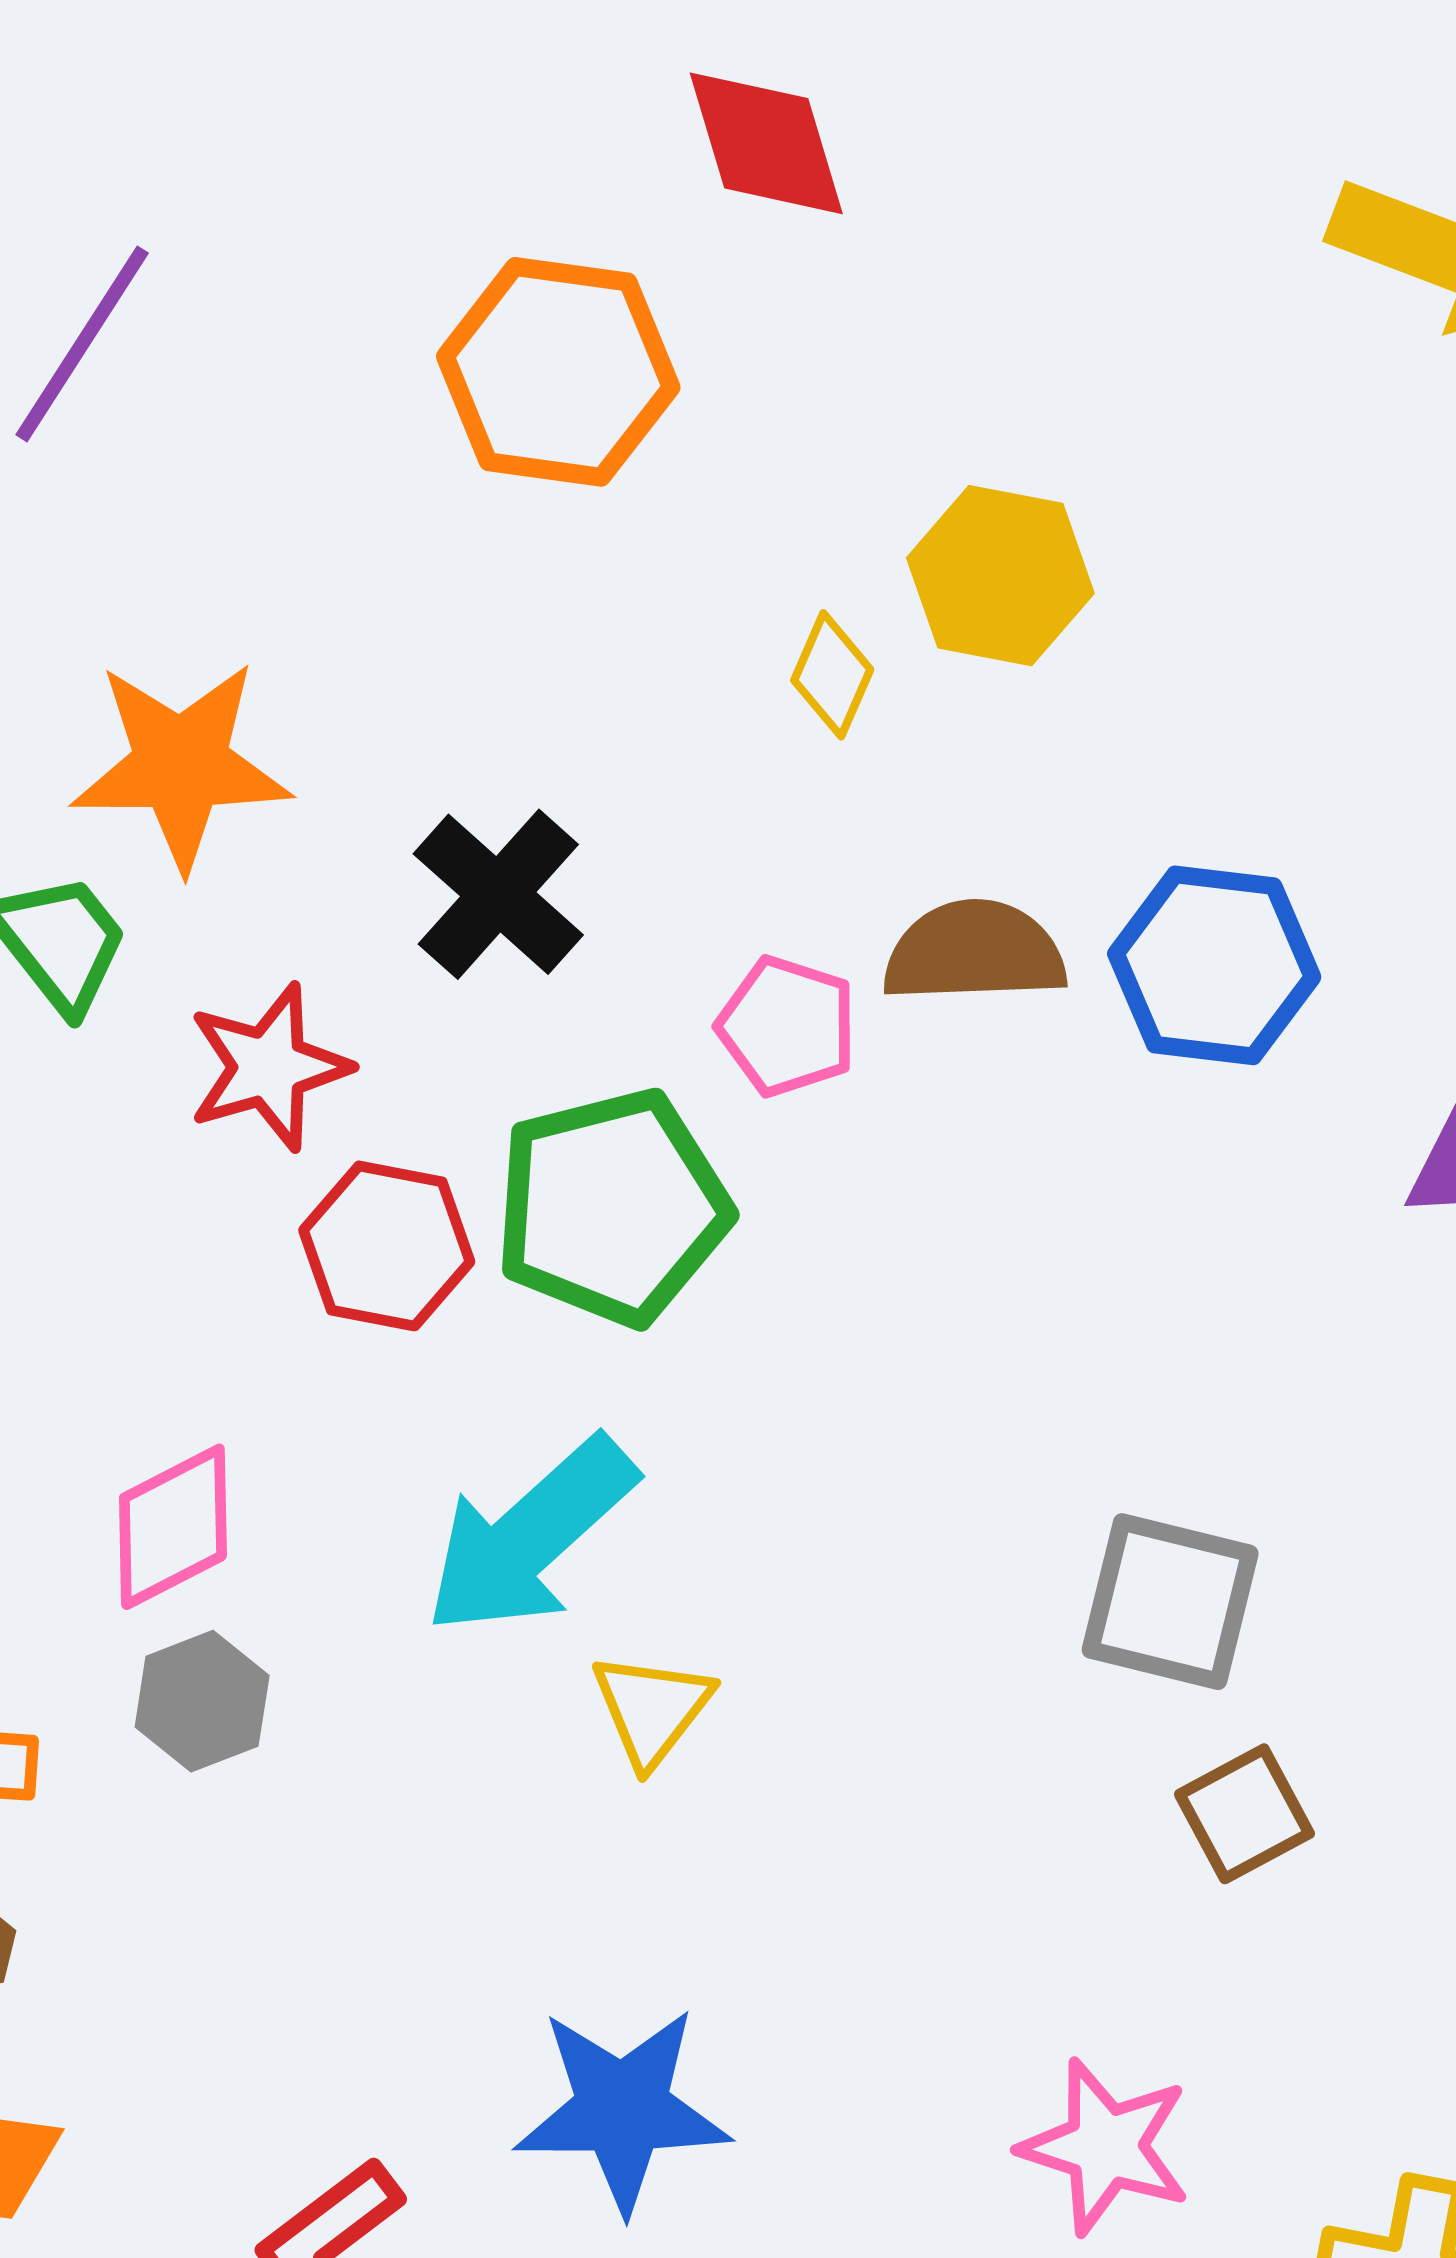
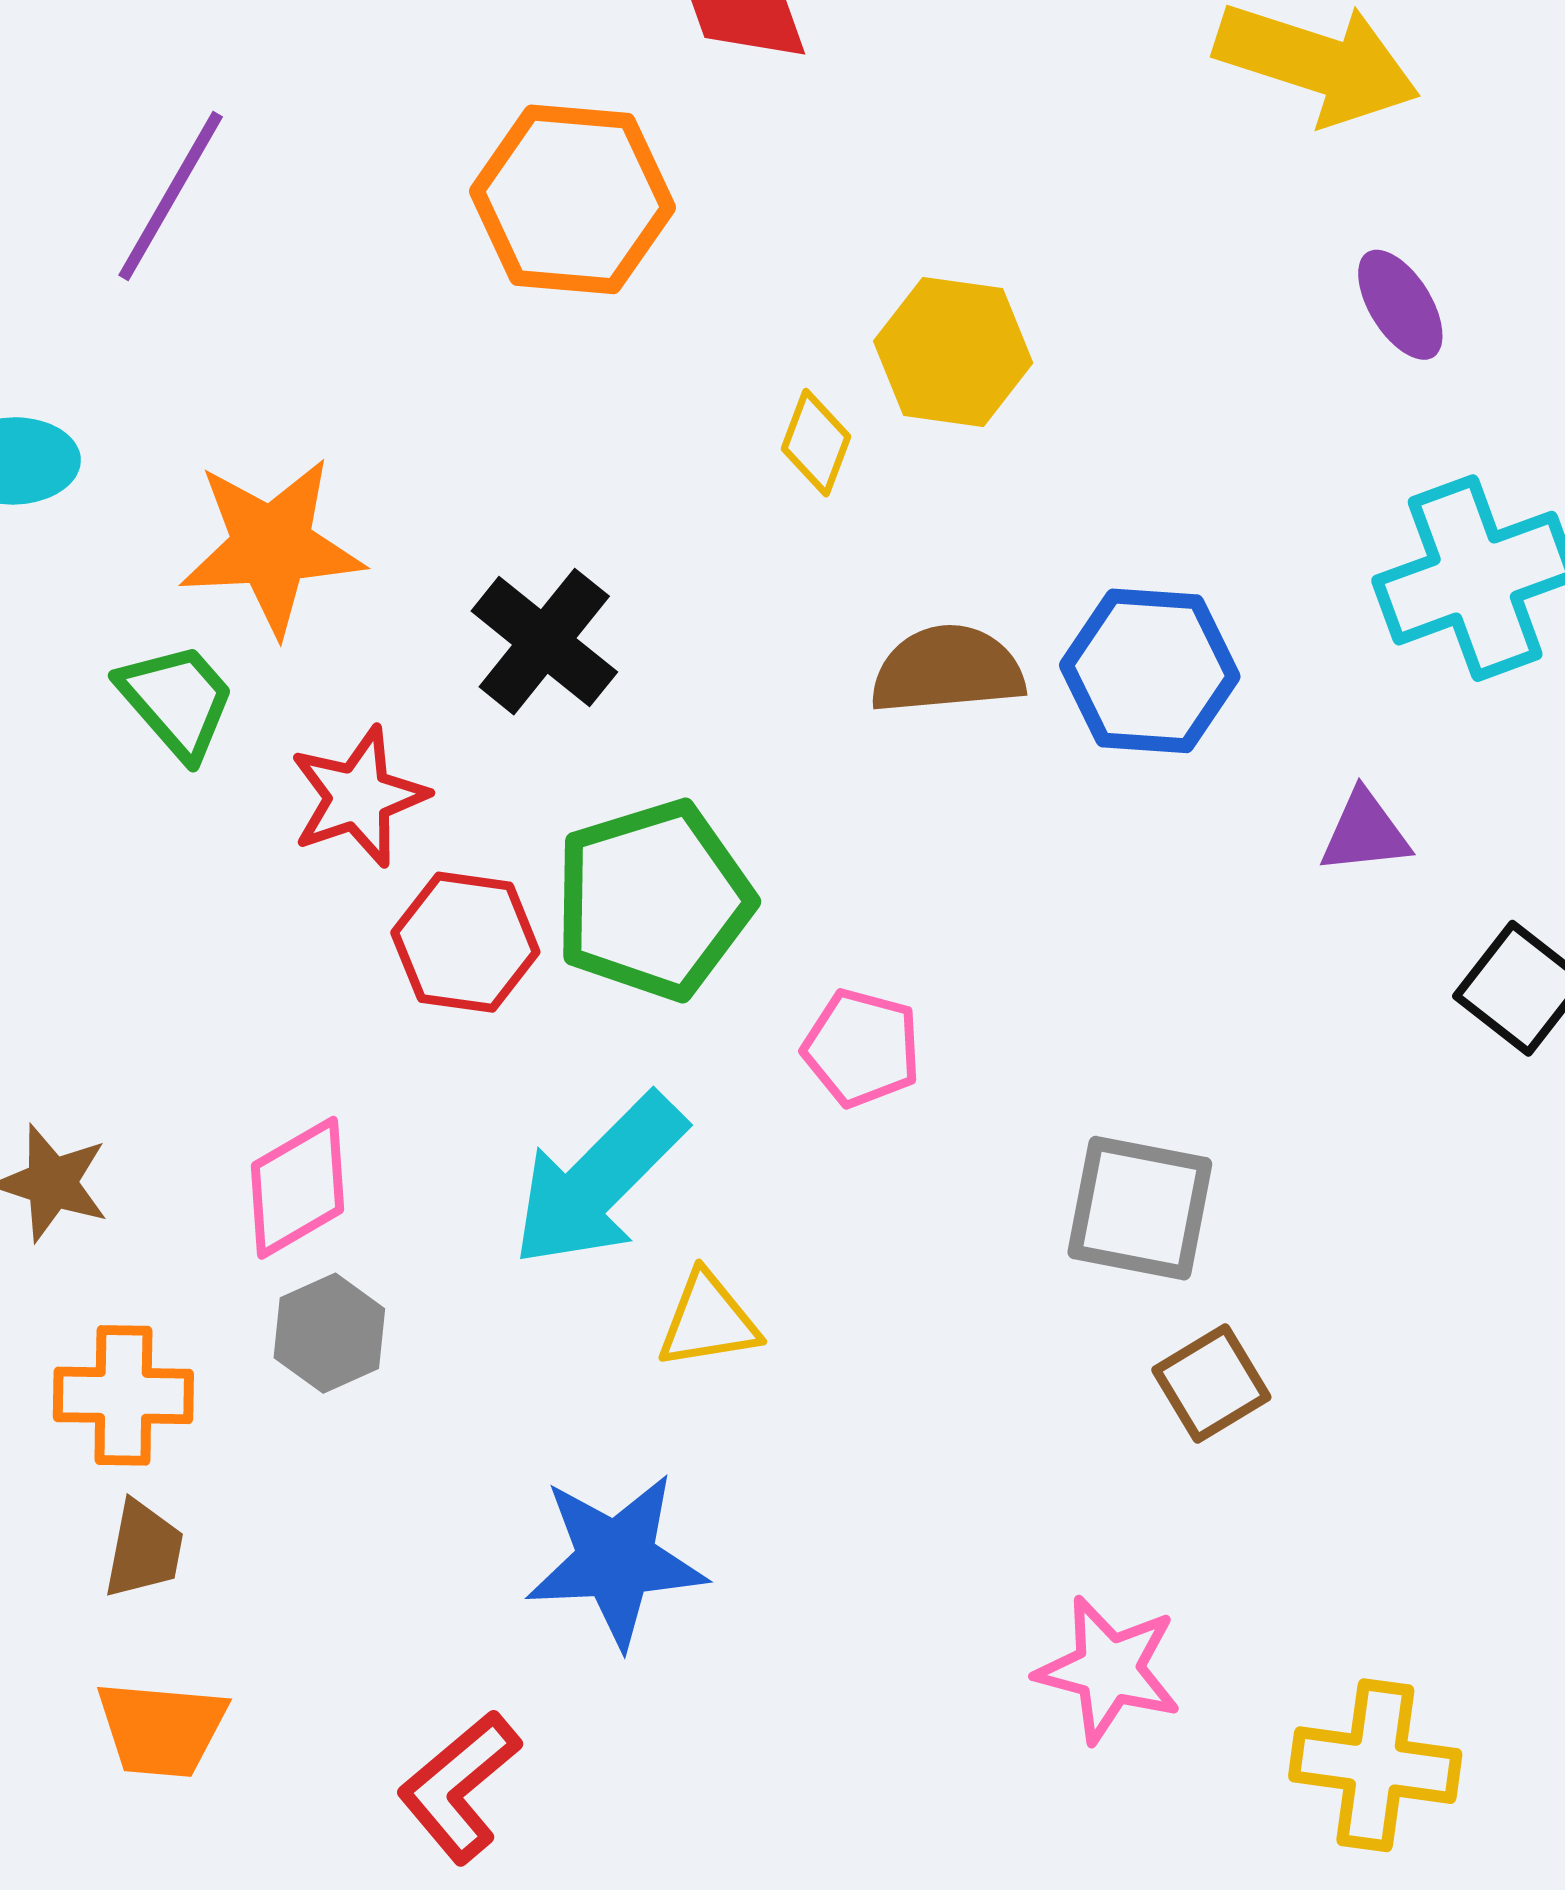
pink pentagon: (787, 1026) -> (862, 1048), moved
yellow triangle: (652, 1709) -> (708, 1321), turned 46
blue star: (622, 2109) -> (616, 1560), moved

